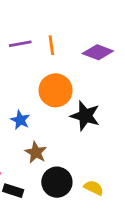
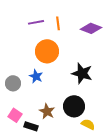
orange circle: (56, 90) -> (47, 51), moved
brown star: (36, 152) -> (47, 111), moved
black circle: (57, 182) -> (74, 106), moved

